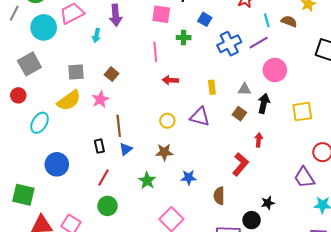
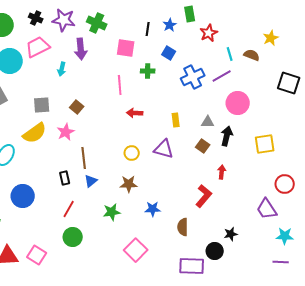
green star: (147, 181) -> (112, 212), turned 30

